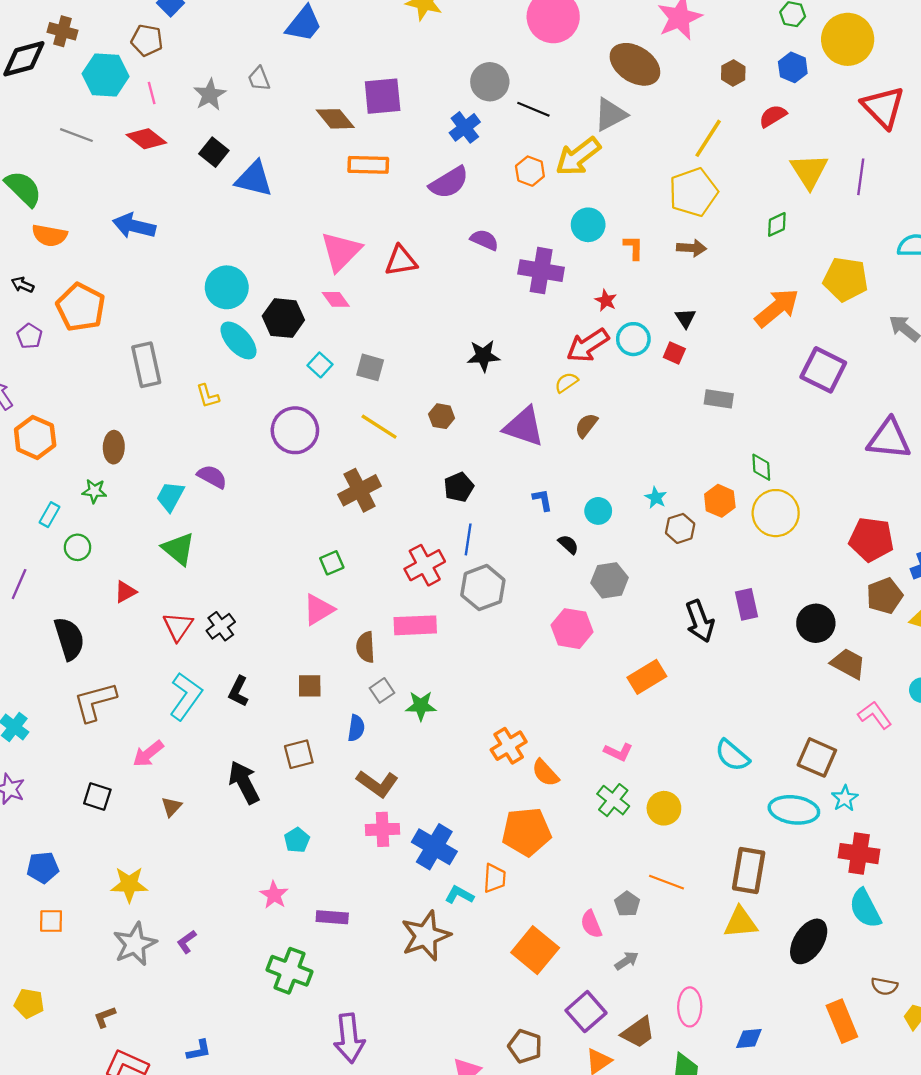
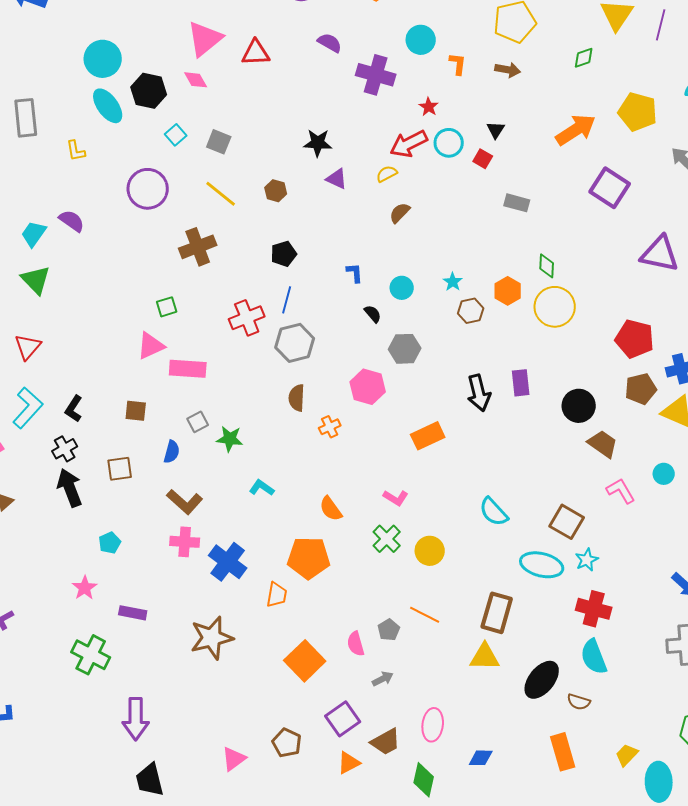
purple triangle: (524, 427) -> (337, 179), moved, size x0.6
pink rectangle: (415, 625) -> (188, 369), moved
black cross: (221, 626) -> (65, 449), moved
brown semicircle: (366, 647) -> (297, 398), moved
orange cross: (509, 746) -> (330, 427), moved, size x0.7
cyan L-shape: (459, 895) -> (262, 488), moved
brown semicircle: (884, 986) -> (579, 702), moved

